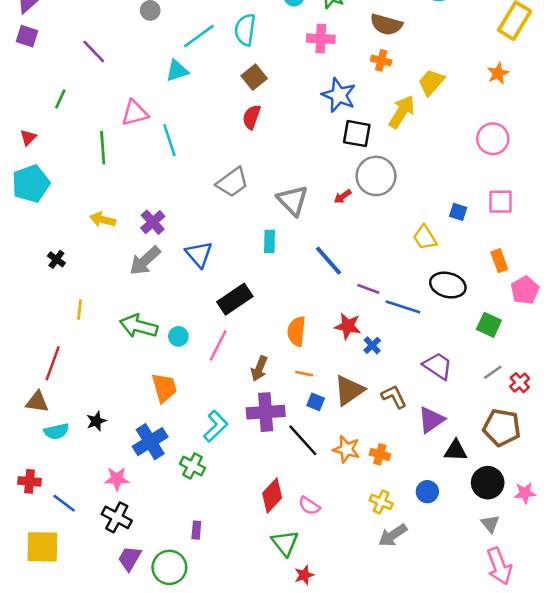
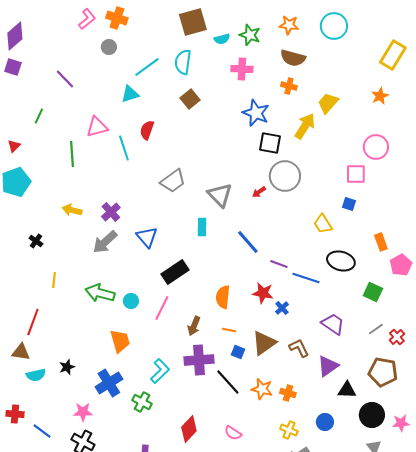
red semicircle: (252, 117) -> (147, 130), moved
pink square: (500, 202) -> (356, 174), moved
red diamond: (272, 496) -> (189, 429), moved

